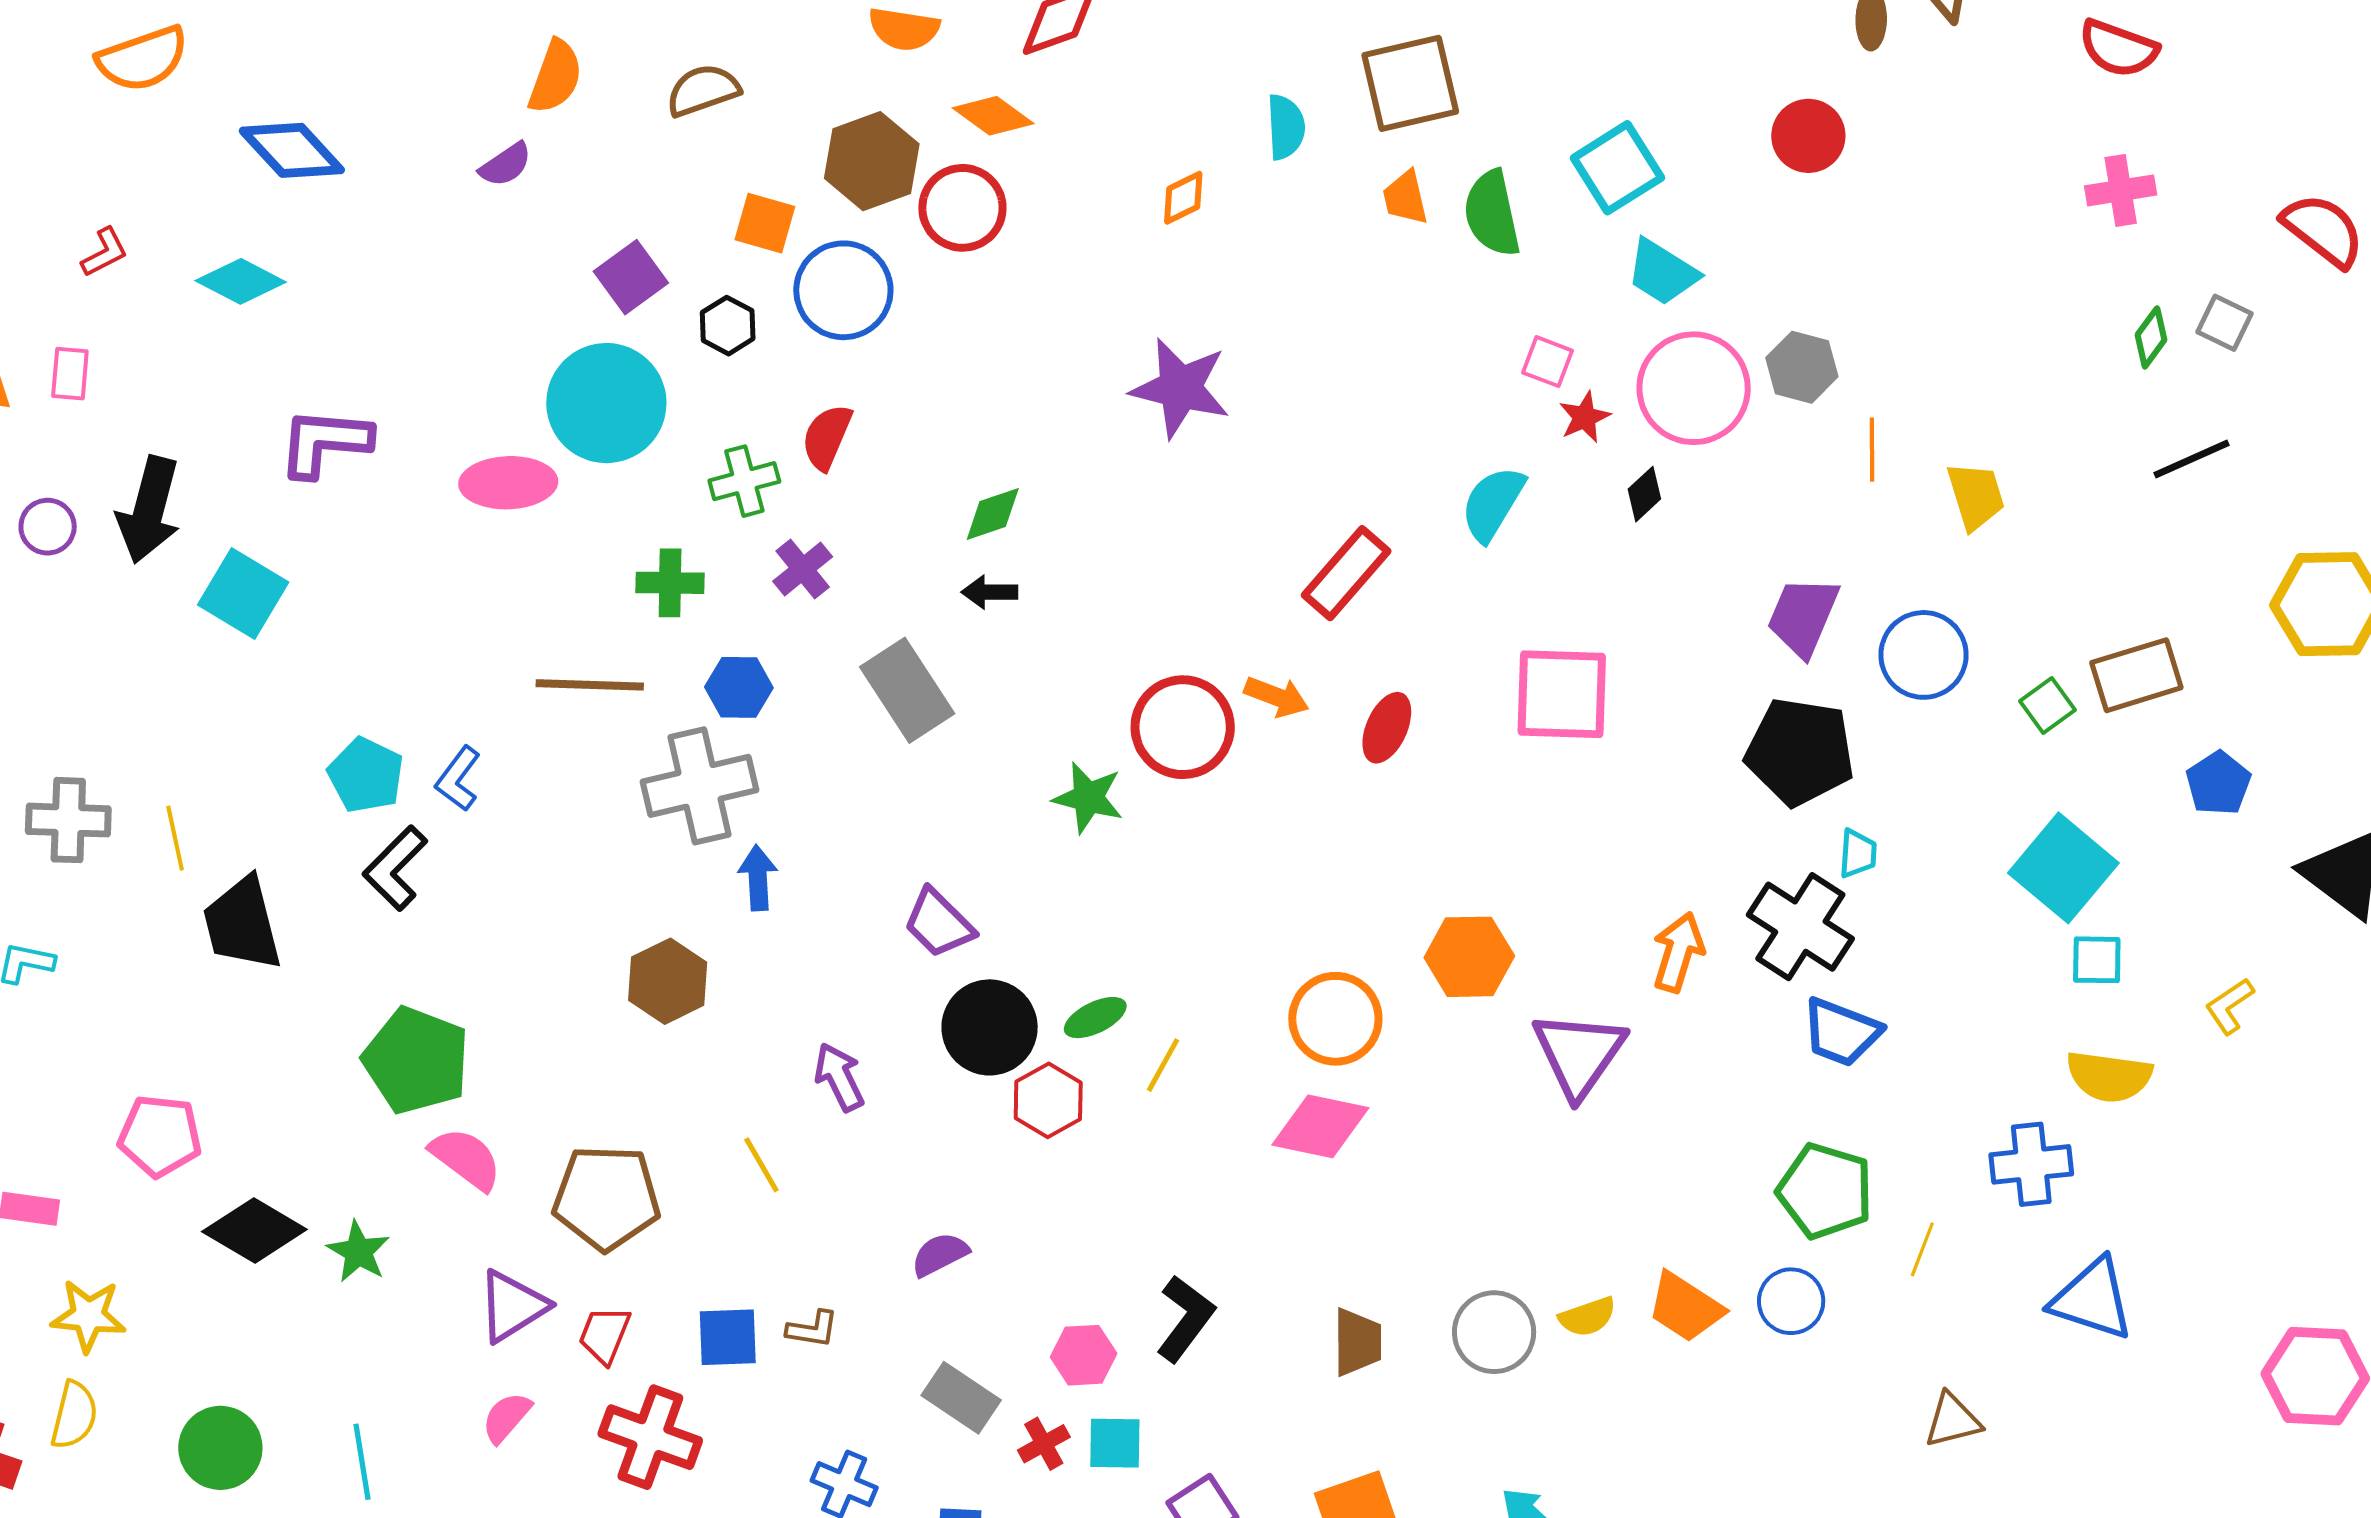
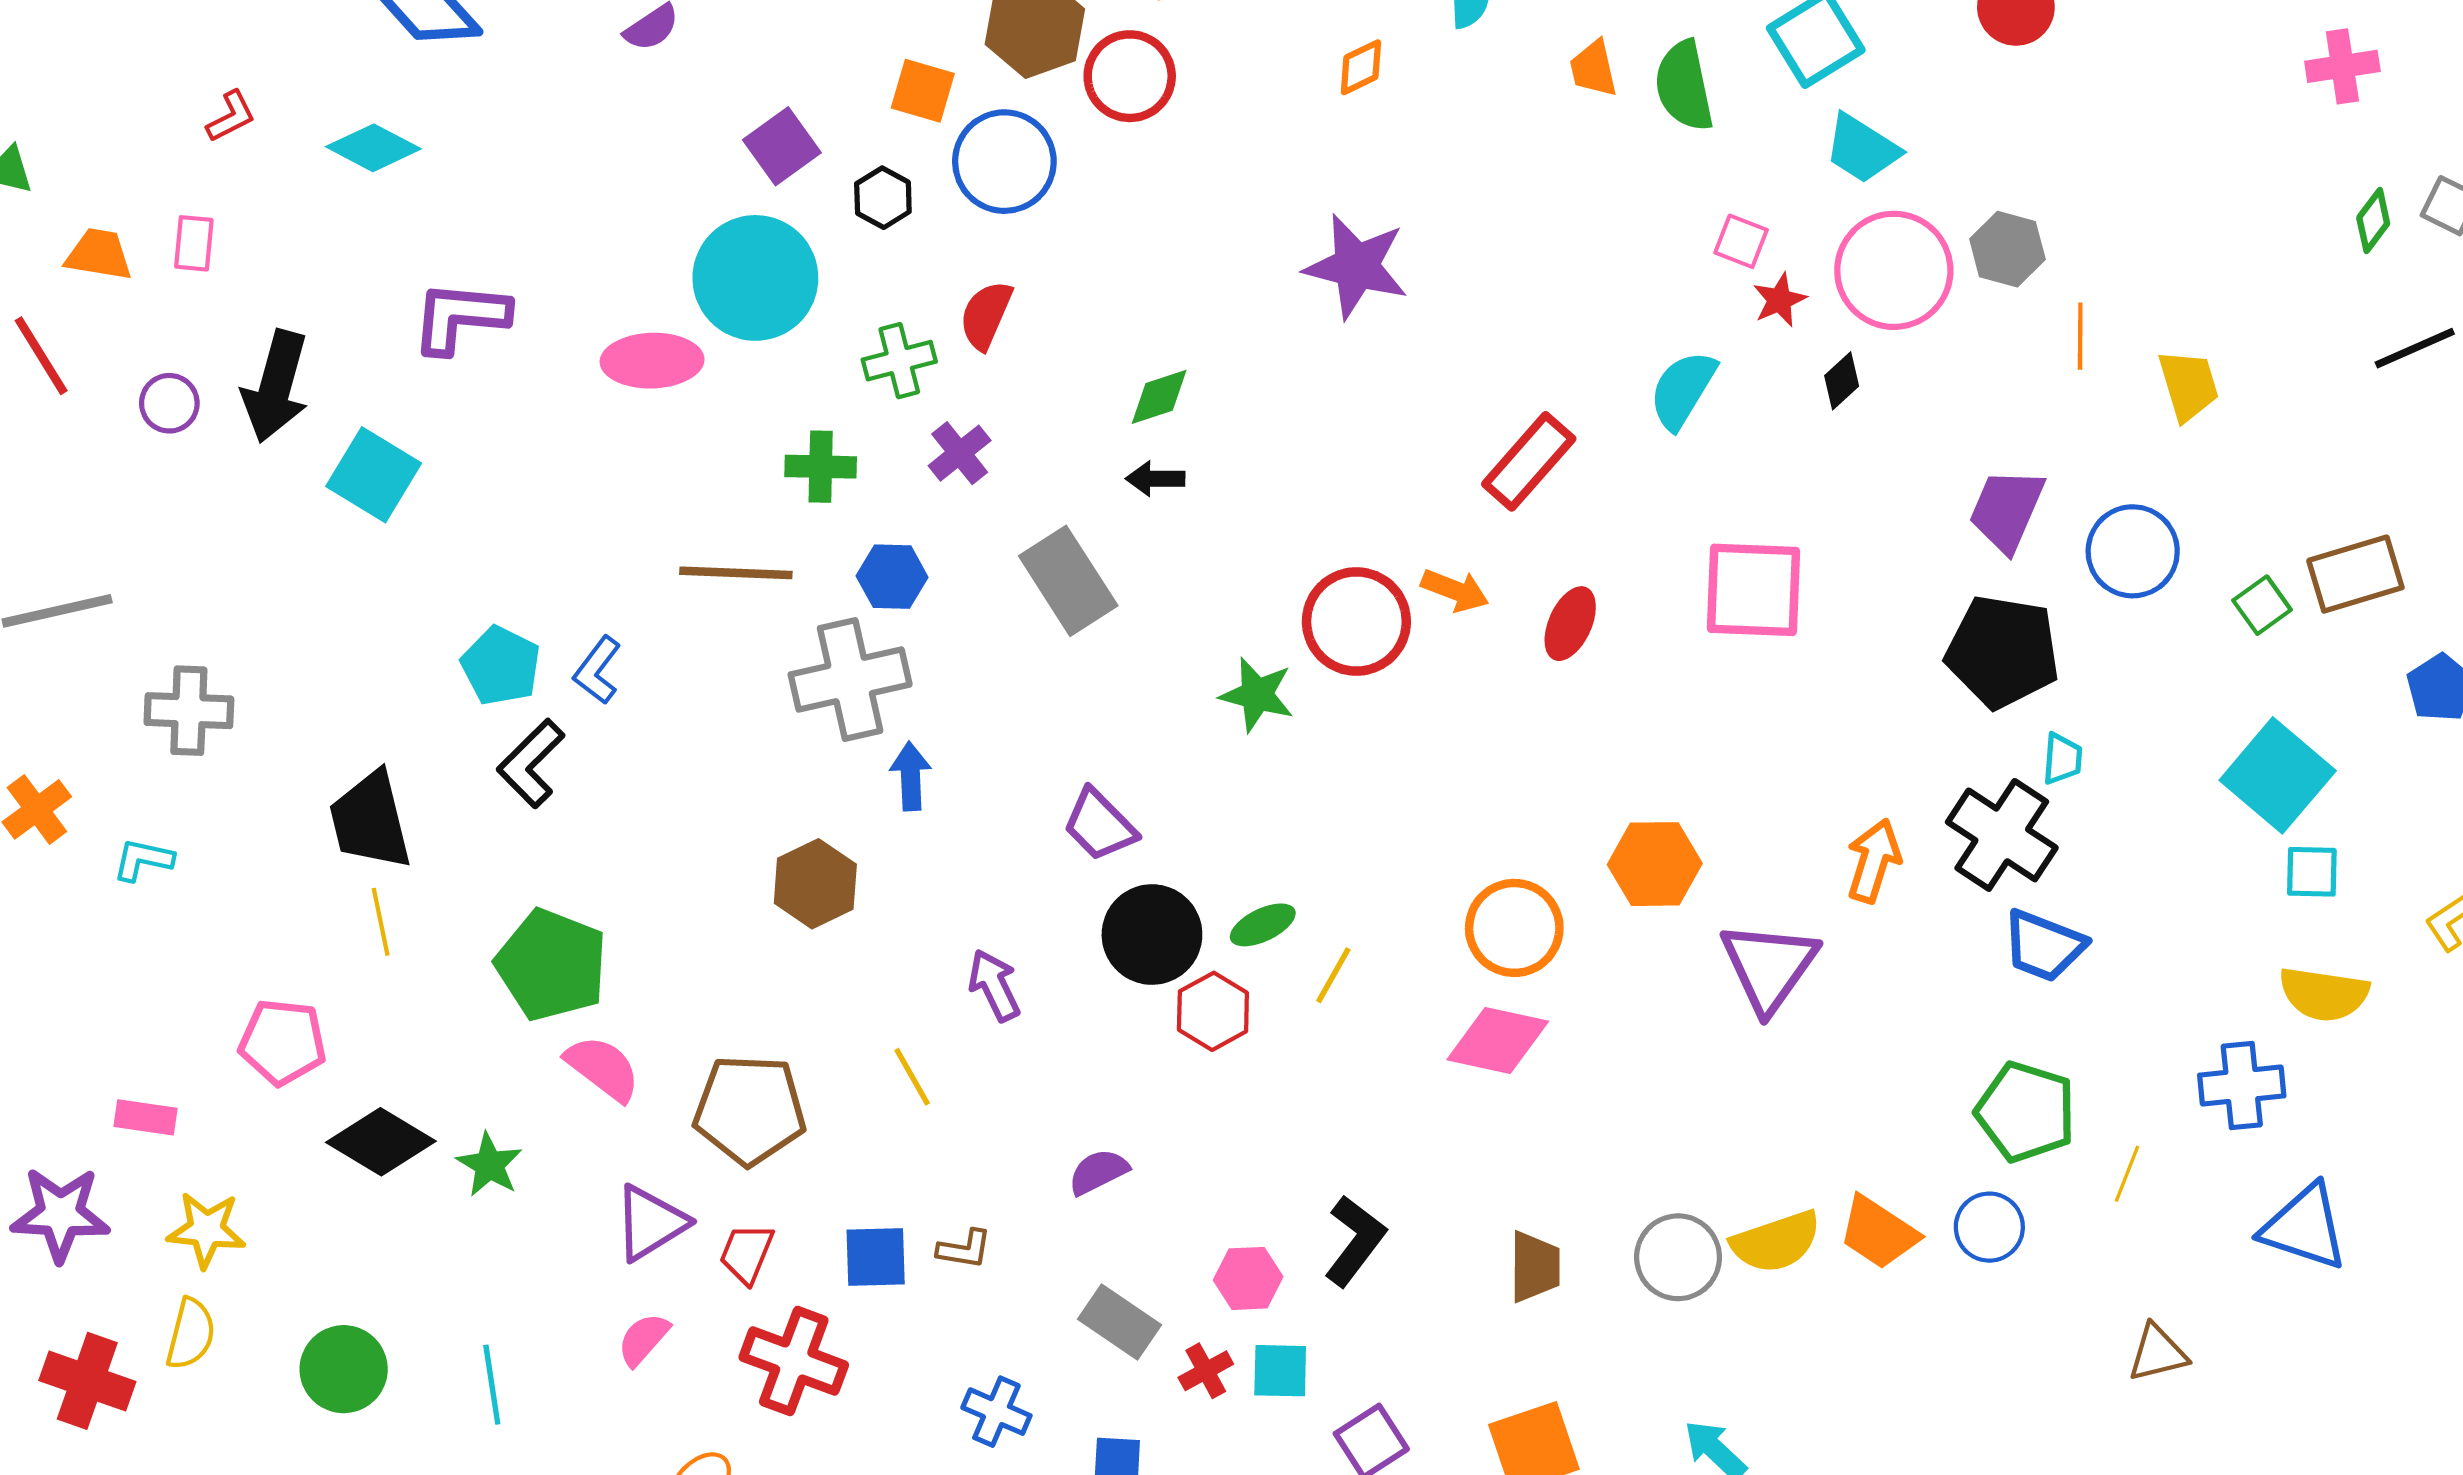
yellow line: (175, 838) -> (381, 922), moved
yellow semicircle: (1588, 1317) -> (1776, 1242), size x1.5

